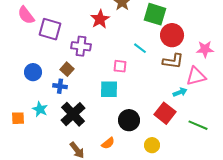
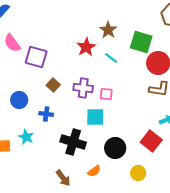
purple cross: (81, 46) -> (83, 88), moved
cyan line: (140, 48) -> (111, 58), moved
brown square: (67, 69) -> (53, 85), moved
black cross: (73, 114) -> (73, 142), moved, turned -30

